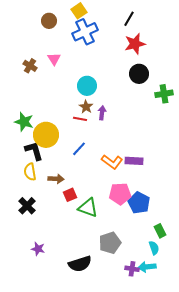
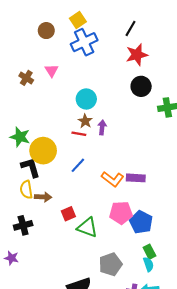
brown arrow: (56, 179) -> (43, 197), moved
black cross: (27, 206) -> (23, 225), turned 30
green rectangle: (160, 231) -> (149, 252), moved
cyan semicircle: (154, 248) -> (148, 264), moved
purple star: (38, 249) -> (11, 258), moved

